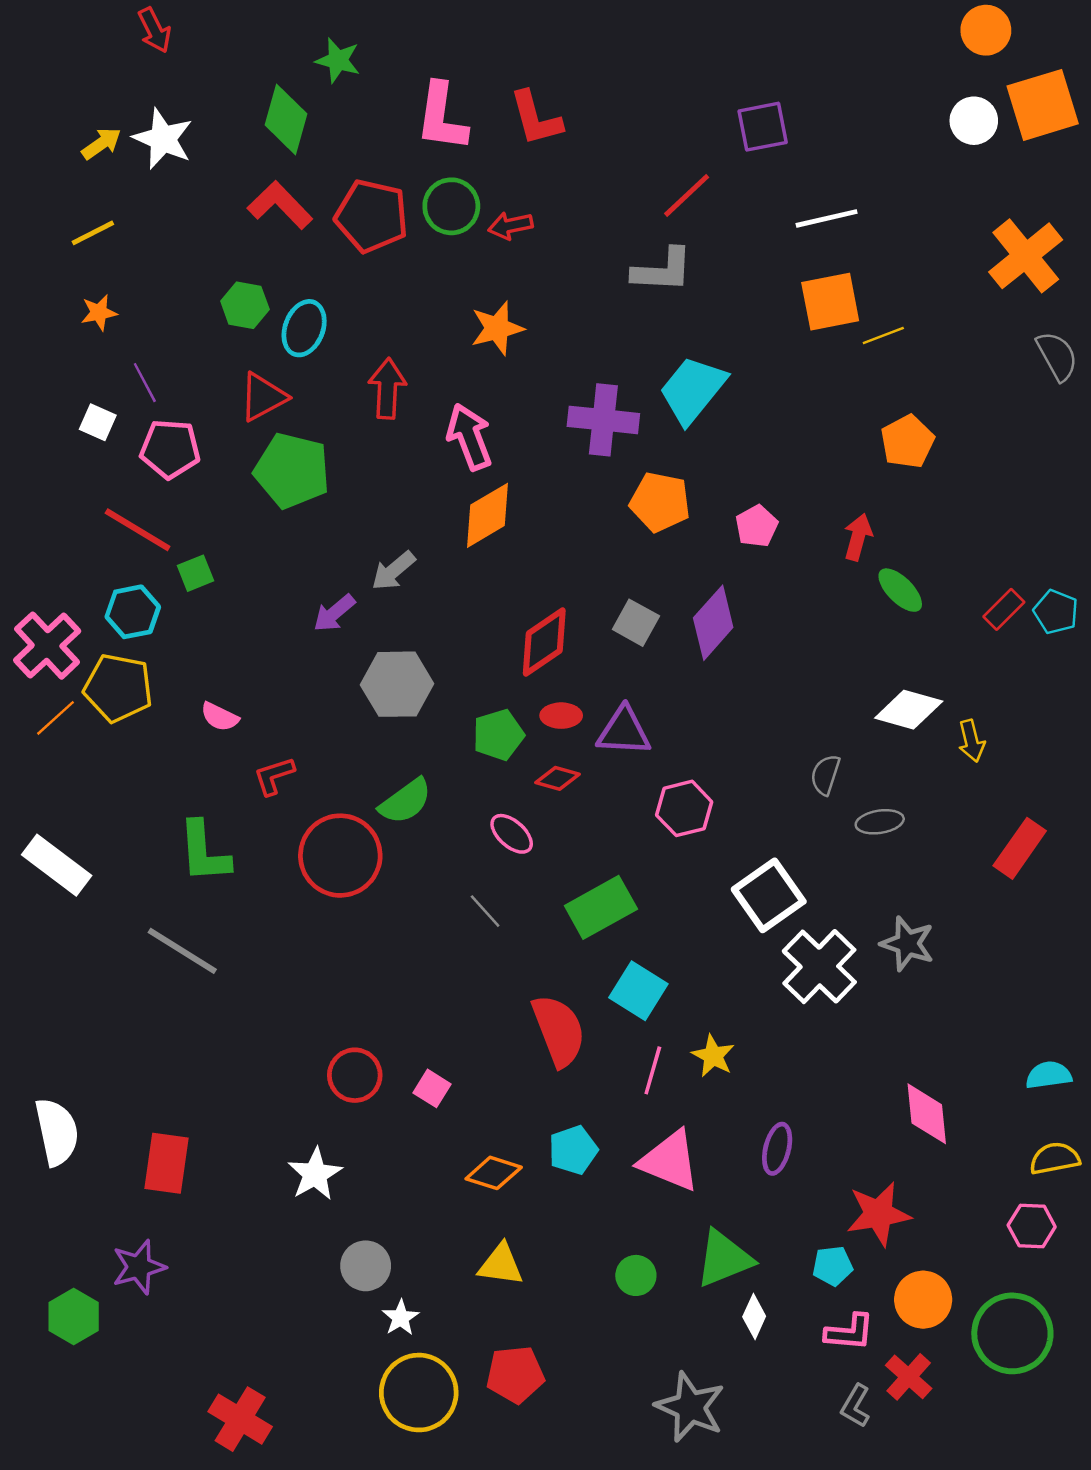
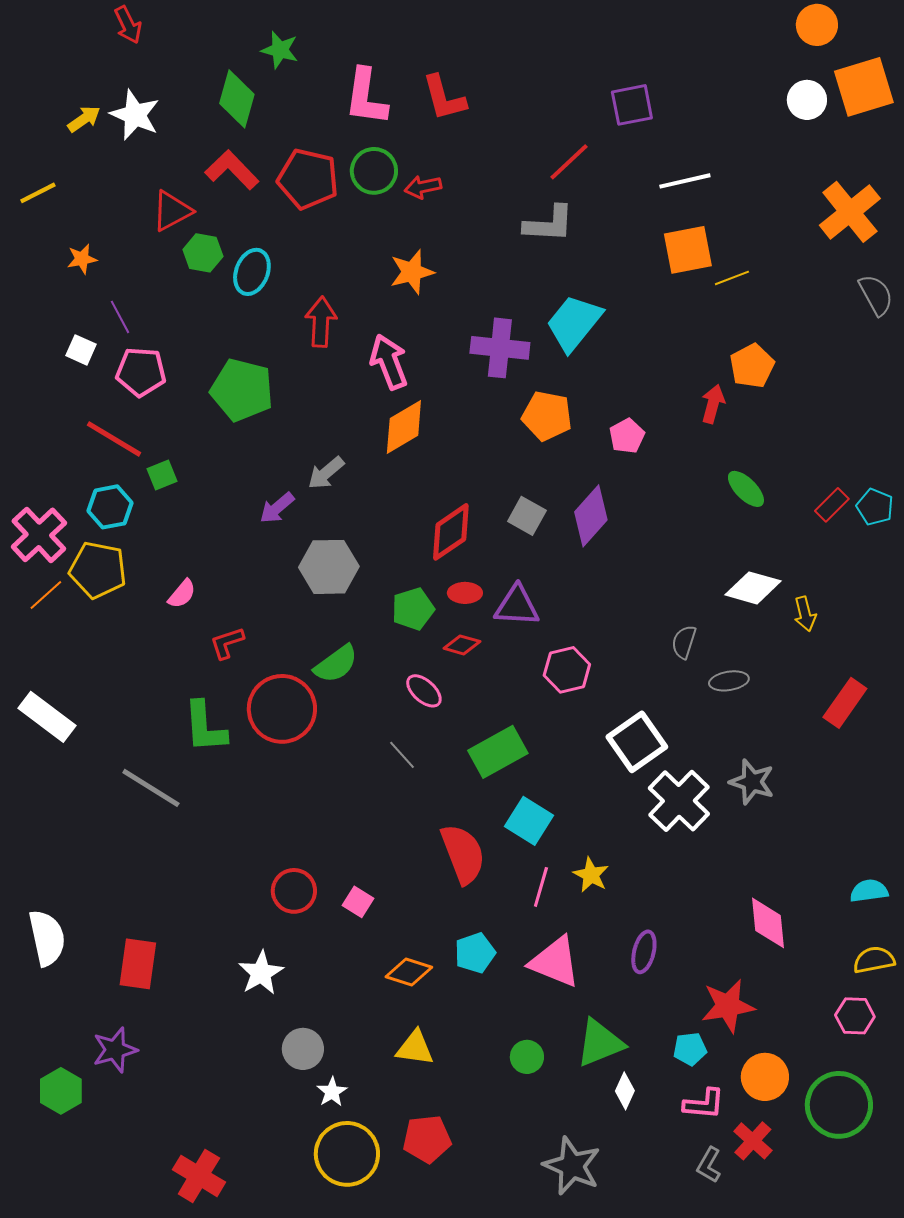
yellow line: (93, 233) -> (38, 193), moved
red triangle: (263, 397) -> (172, 211), moved
red arrow: (858, 537) -> (713, 404), moved
pink semicircle: (220, 717) -> (182, 594), turned -76
green L-shape: (204, 852) -> (205, 727), moved

